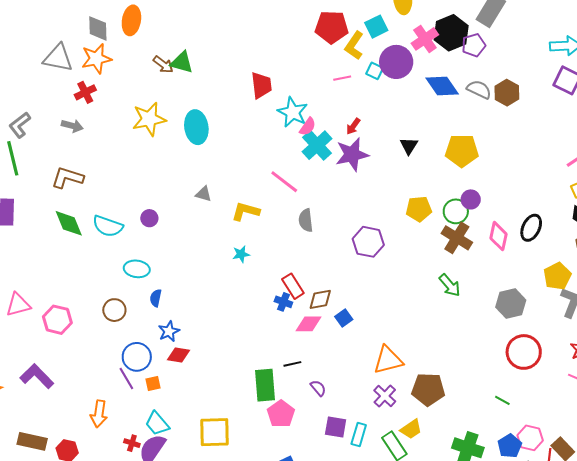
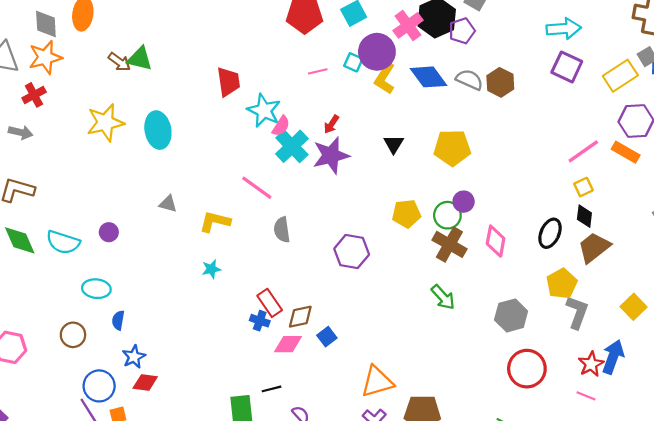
yellow L-shape: (354, 46) -> (385, 78), moved
black ellipse: (531, 228) -> (550, 233), moved

